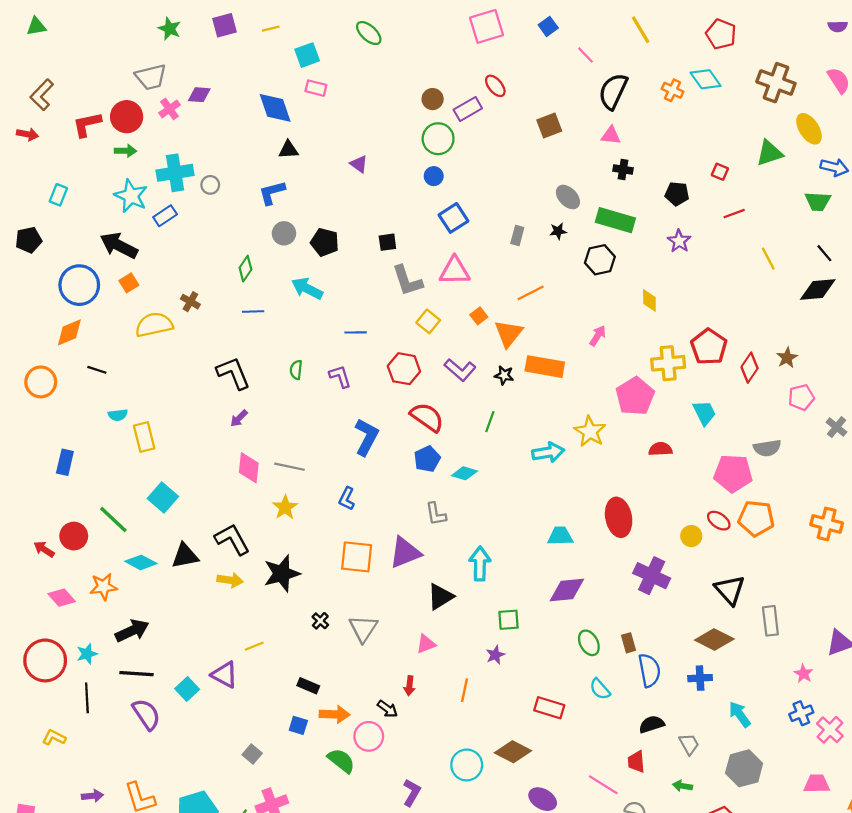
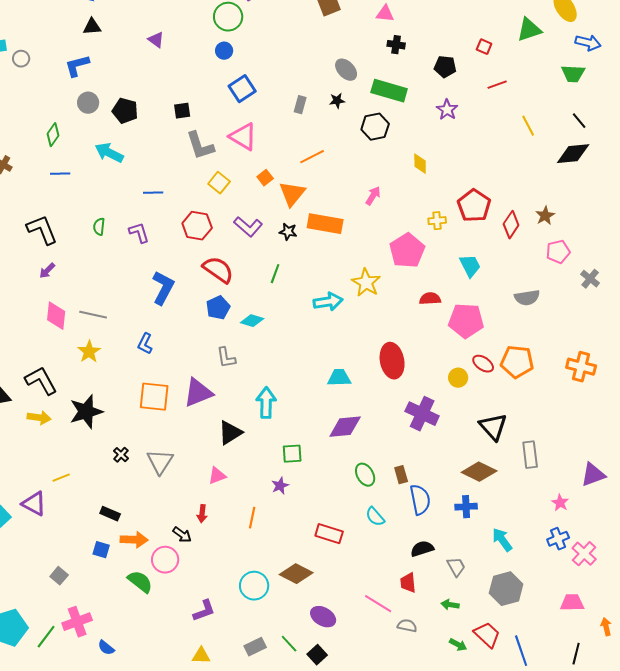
pink triangle: (455, 271) -> (243, 137), turned 32
yellow cross: (668, 363) -> (437, 221), size x0.6
pink pentagon: (733, 473) -> (466, 321), moved
purple L-shape: (412, 793) -> (204, 611), turned 40

